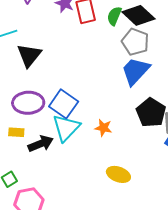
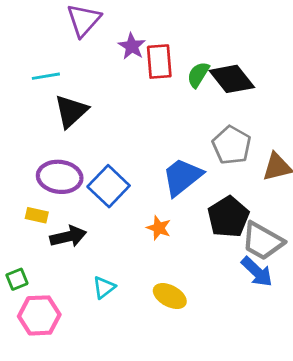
gray pentagon: (135, 42) -> (232, 145), moved
blue trapezoid: (135, 71) -> (182, 177), moved
cyan triangle: (66, 128) -> (104, 287), moved, size x0.6

